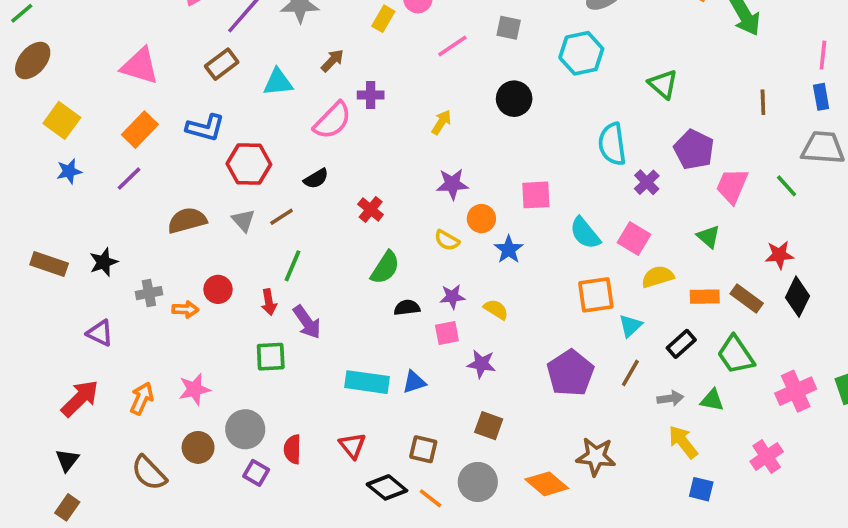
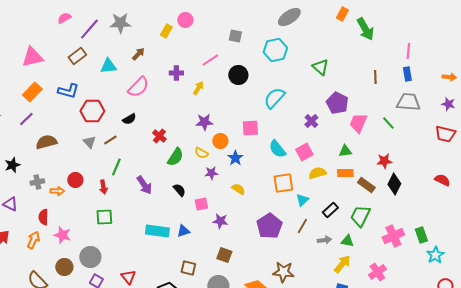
pink line: (452, 46) -> (210, 60), moved
pink triangle: (140, 66) -> (32, 57), turned -30
purple cross: (371, 95) -> (176, 73), moved
cyan semicircle: (612, 144) -> (274, 98), moved, turned 50
brown semicircle: (187, 220) -> (46, 142), moved
green triangle: (708, 237) -> (345, 151), turned -48
pink square: (634, 239) -> (304, 152), turned 30
green semicircle: (385, 268) -> (175, 157), moved
purple star: (452, 297) -> (211, 173), moved
orange rectangle: (705, 297) -> (345, 173), moved
black semicircle: (407, 308) -> (179, 190), turned 56
yellow semicircle: (496, 309) -> (238, 189), moved
purple arrow: (307, 322) -> (144, 185), moved
green trapezoid: (736, 355) -> (360, 216), turned 60
pink star: (194, 389) -> (62, 235), turned 30
yellow arrow: (683, 442) -> (342, 264), moved, turned 78
red triangle: (352, 446) -> (128, 277), moved
red semicircle: (292, 449) -> (43, 217), moved

